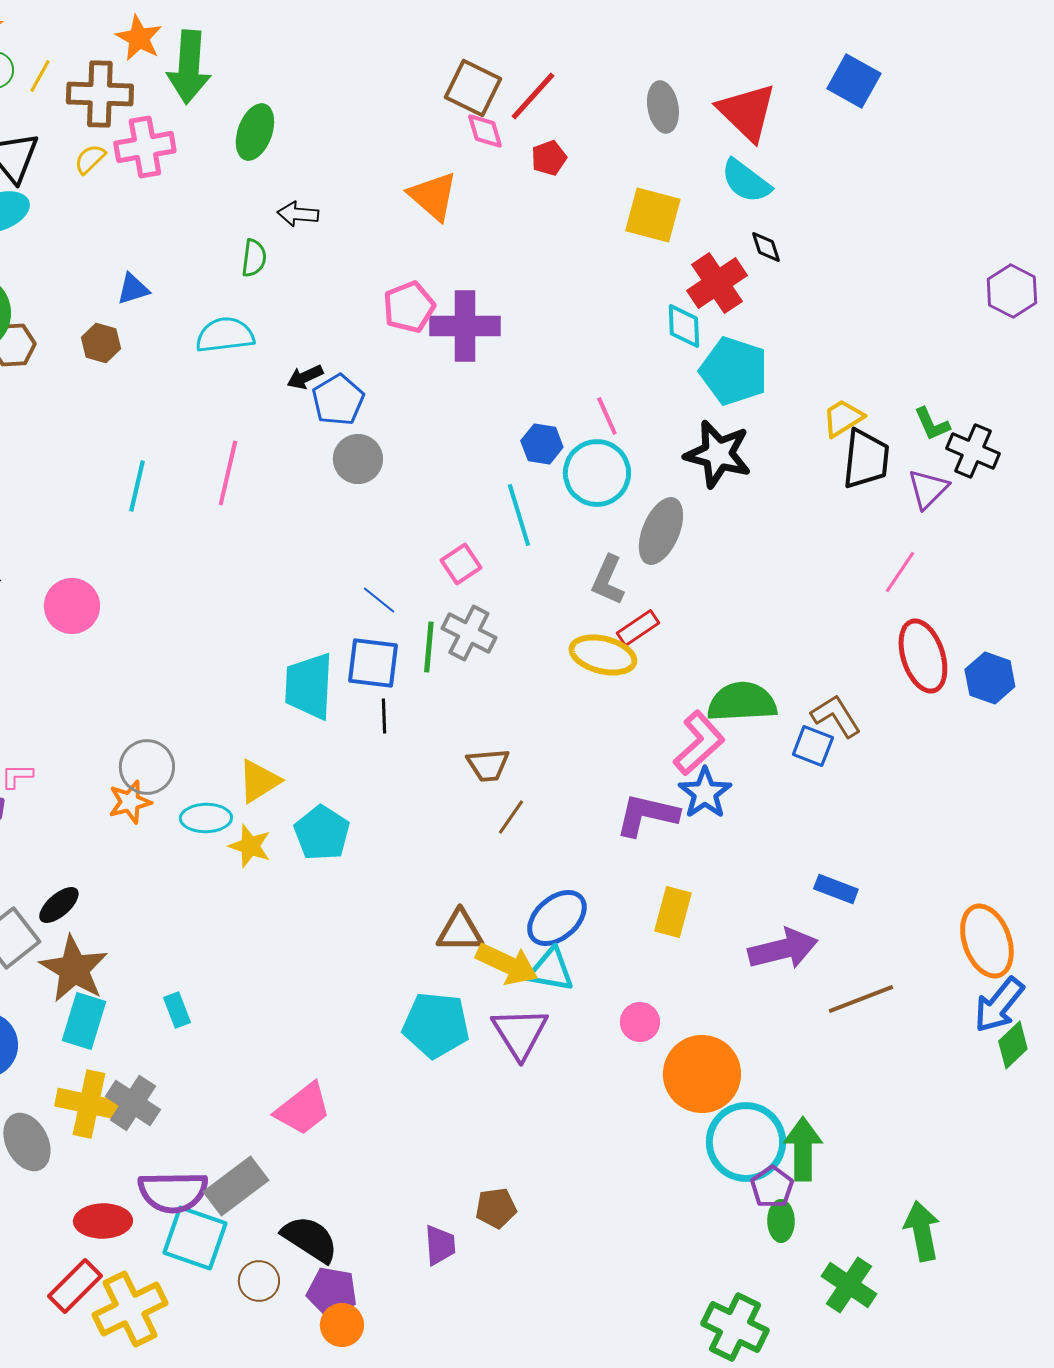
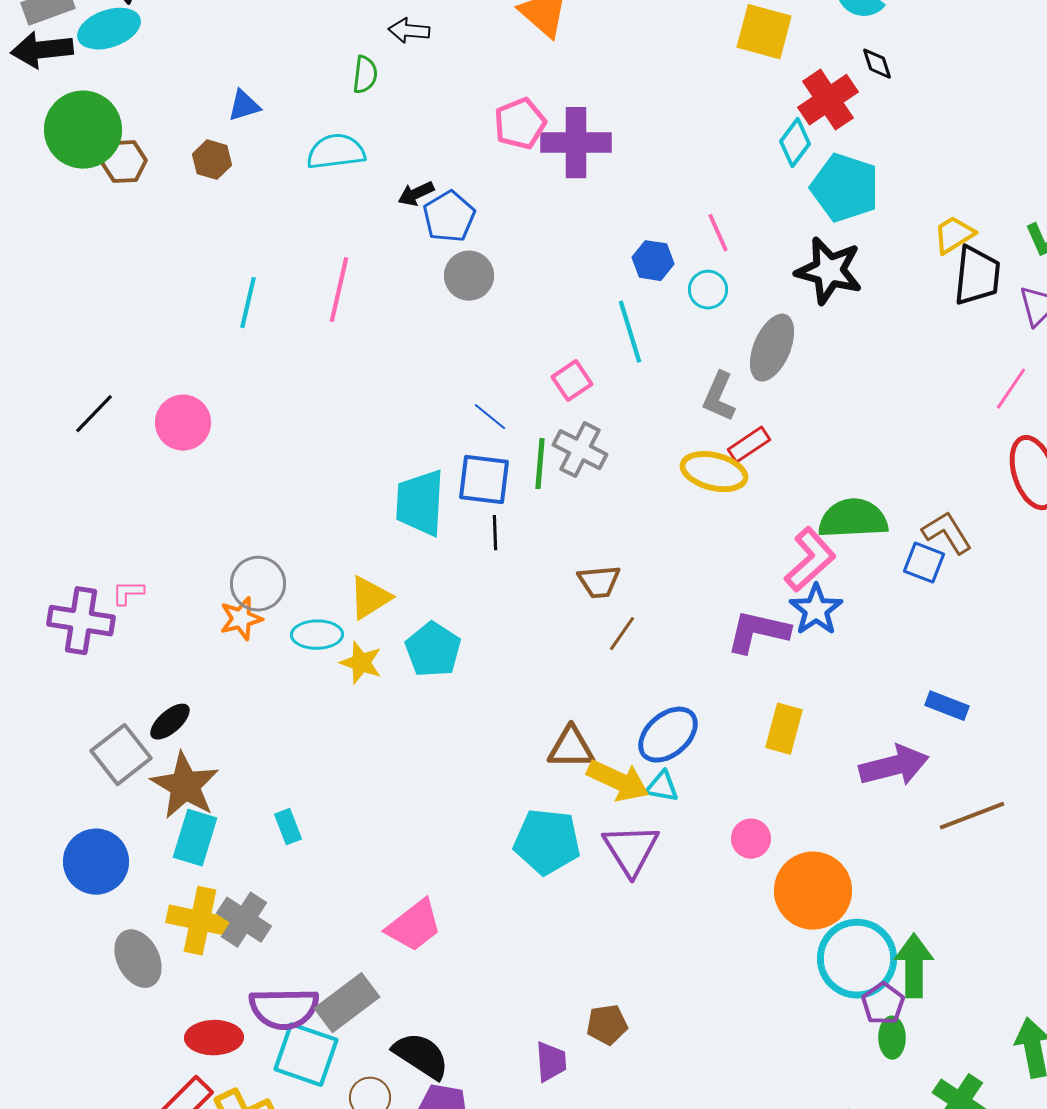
cyan diamond: (684, 326) -> (795, 143), turned 39
cyan circle: (597, 473) -> (708, 290), size x0.6
cyan triangle: (551, 970) -> (662, 787), size x0.7

